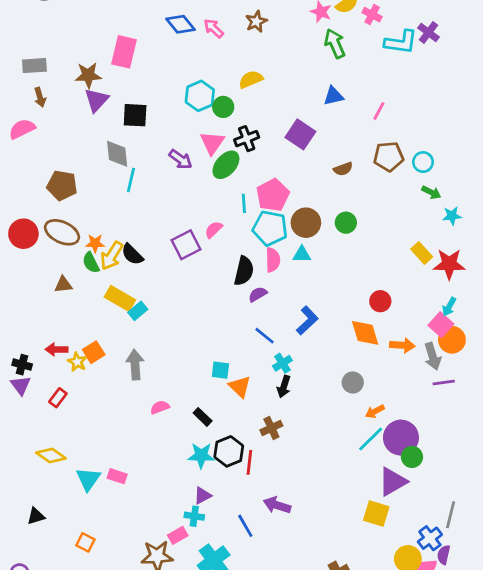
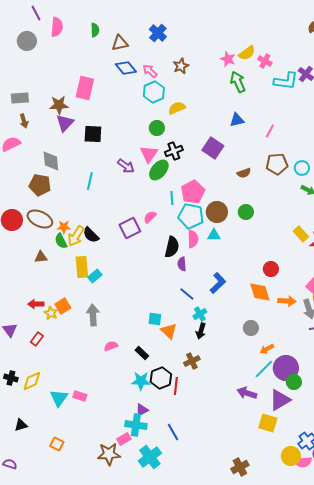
cyan hexagon: (200, 96) -> (154, 92), moved
gray diamond: (117, 154) -> (51, 161), moved
purple semicircle: (258, 294) -> (182, 264), turned -64
yellow rectangle: (120, 298) -> (82, 267), turned 55
black cross: (22, 365) -> (11, 378), moved
yellow diamond: (51, 456) -> (32, 381), turned -60
purple arrow: (277, 505) -> (247, 393), moved
cyan cross: (194, 516) -> (136, 425), size x1.5

